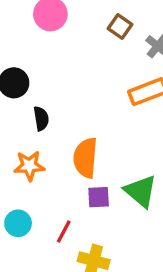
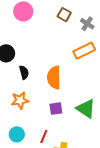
orange semicircle: (85, 158) -> (54, 78), moved
purple square: (99, 197) -> (56, 109), moved

